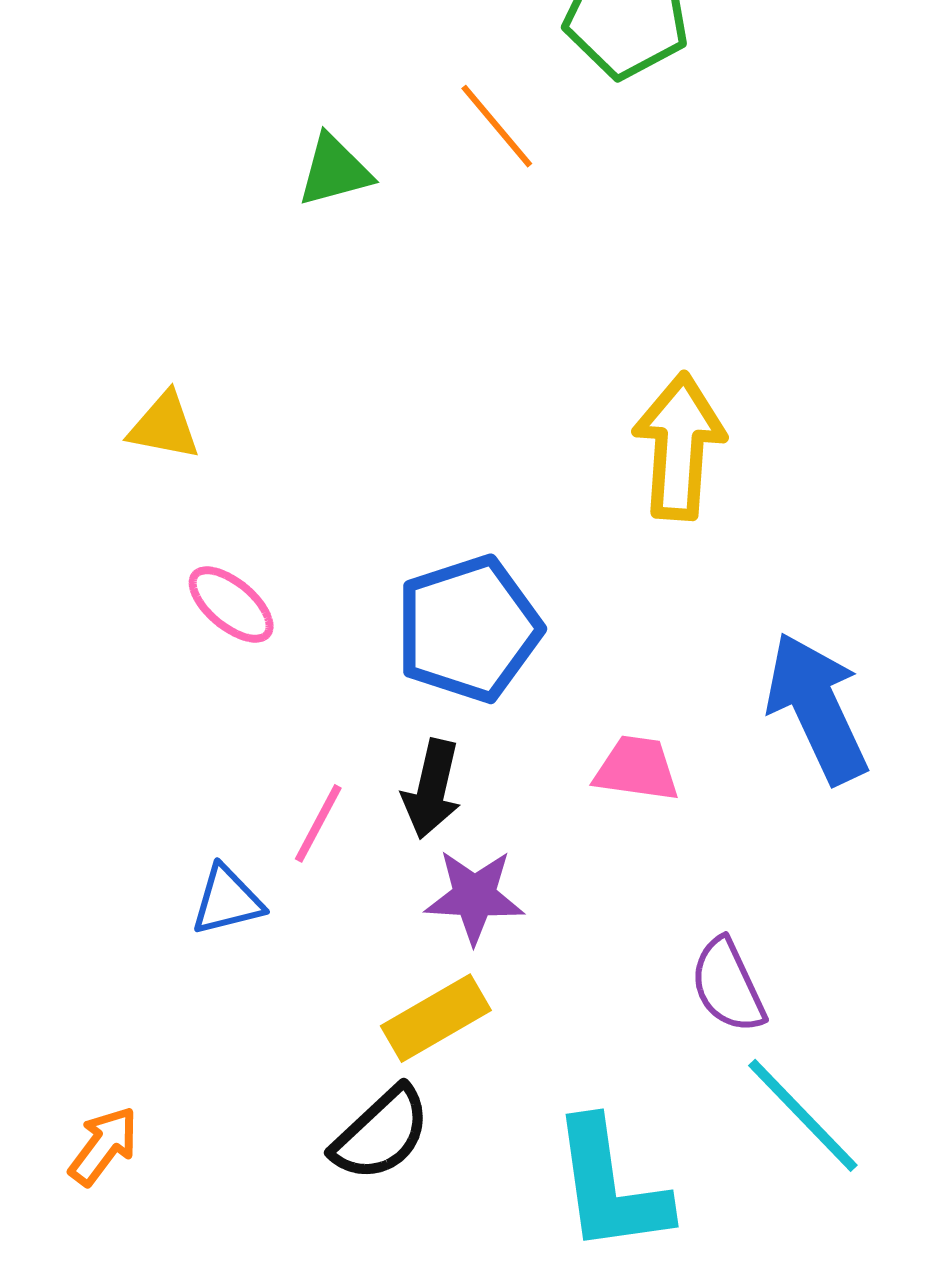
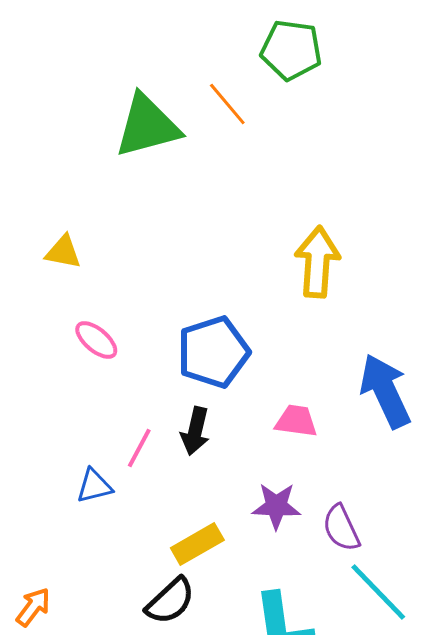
green triangle: (335, 171) -> (147, 126), size x1.8
purple star: (474, 896) -> (276, 506), moved

